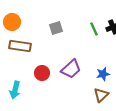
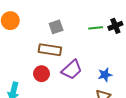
green line: (94, 29) -> (96, 28), turned -72
brown rectangle: (20, 46) -> (50, 50), moved

